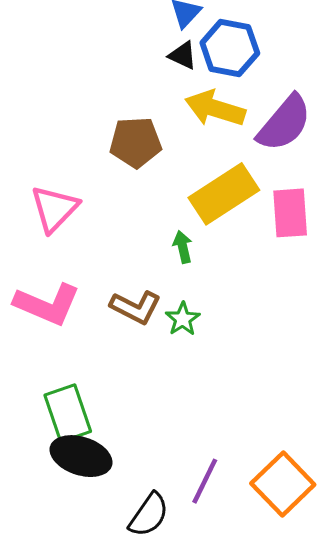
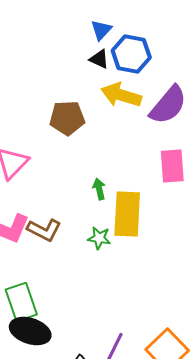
yellow rectangle: (224, 194) -> (127, 214), moved, turned -54
brown L-shape: (136, 307) -> (44, 230), moved
green star: (183, 319) -> (99, 238), turned -30

